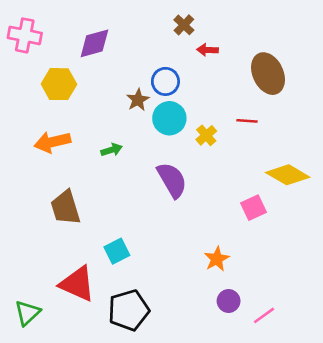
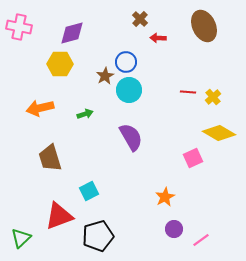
brown ellipse: (268, 74) -> (204, 26), moved
yellow hexagon: (59, 84) -> (60, 64), moved
yellow cross: (206, 135) -> (213, 97), moved
red triangle: (77, 284) -> (59, 216), turned -44

